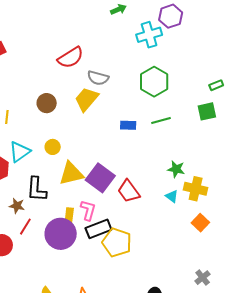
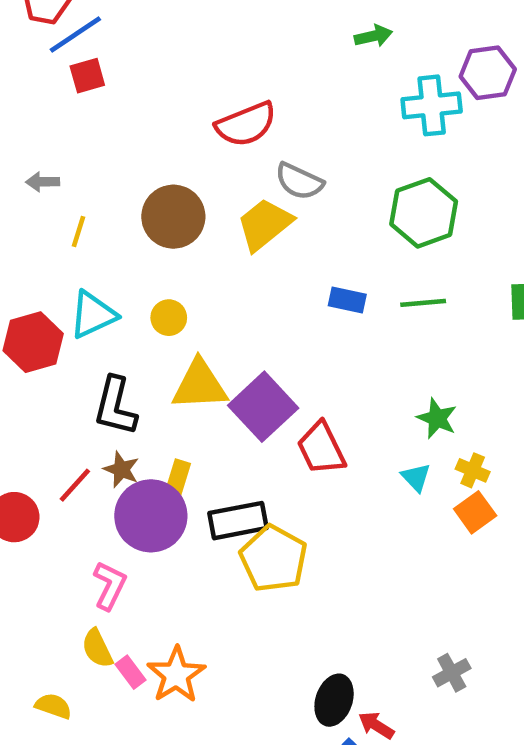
brown circle: (47, 103) -> (173, 217), size x1.4
yellow cross: (196, 189) -> (473, 470), size x0.6
brown star: (17, 206) -> (121, 470), moved
pink L-shape: (88, 210) -> (110, 586), moved
orange square: (200, 223) -> (475, 512), moved

